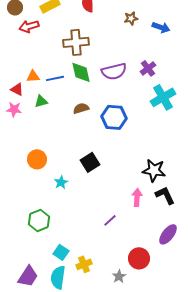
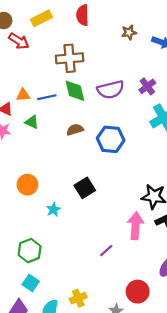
red arrow: (29, 26) -> (19, 41), turned -132
green triangle: (41, 101) -> (32, 122), turned 40
pink arrow: (137, 197) -> (135, 226), size x1.4
cyan square: (61, 252) -> (31, 283), moved

